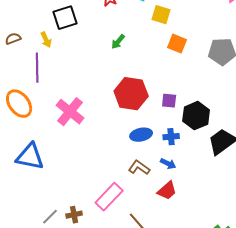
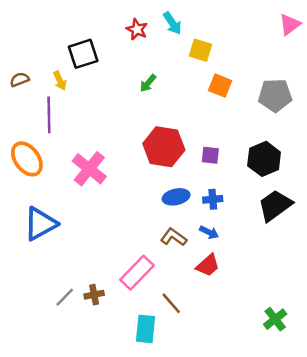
black hexagon: (196, 116) -> (264, 159), moved
blue triangle: (30, 157) -> (40, 224), turned -40

